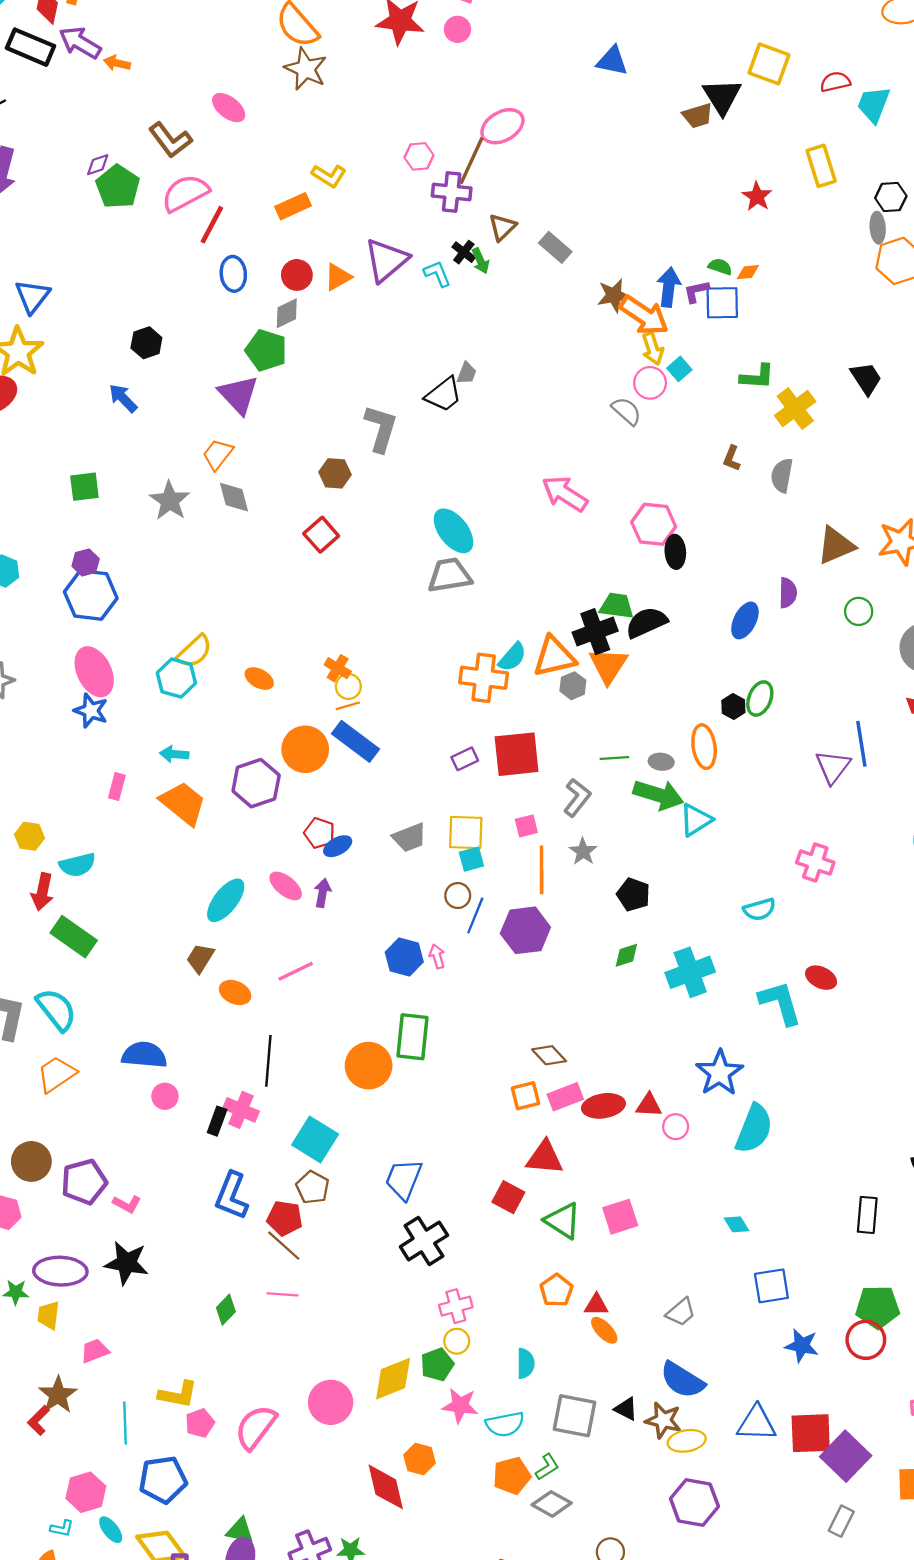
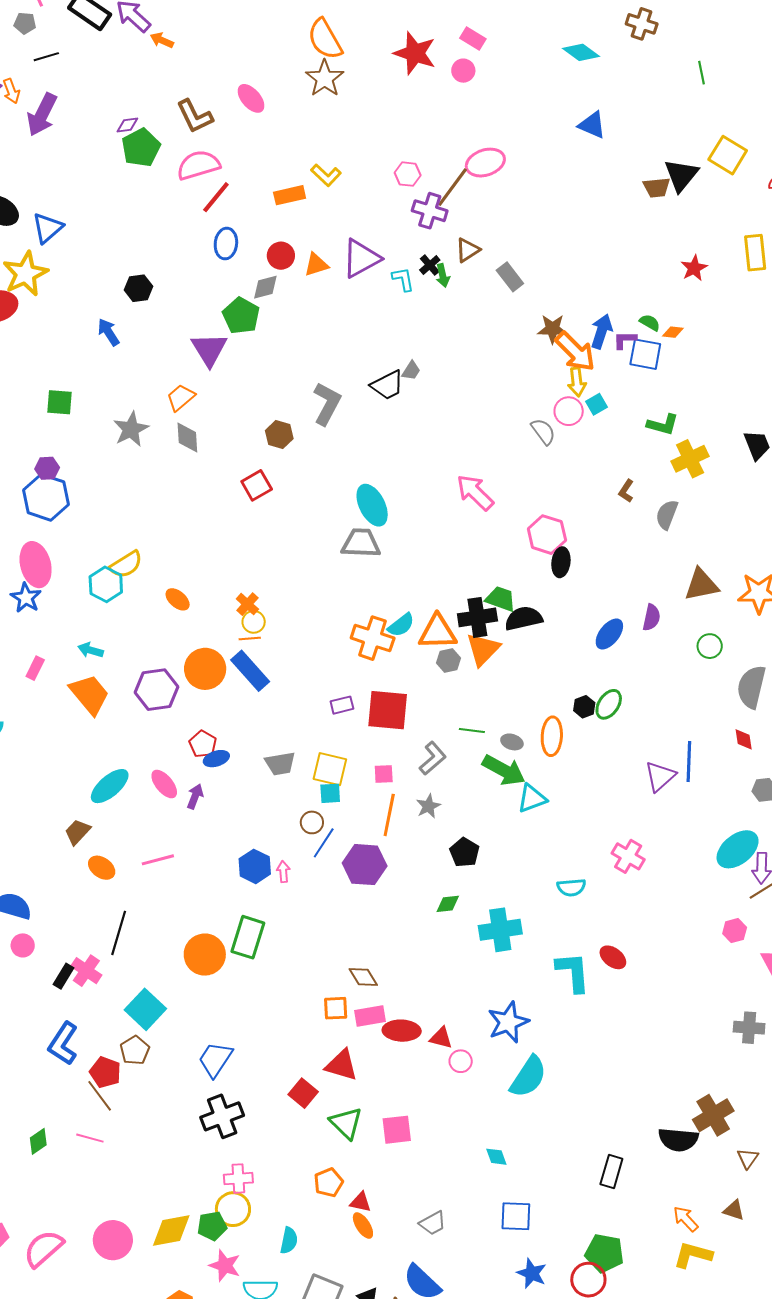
yellow circle: (457, 1341) -> (233, 1209), size x1.5

